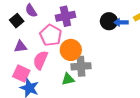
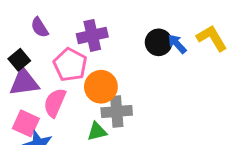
black square: (17, 21) -> (19, 60), moved
blue arrow: (121, 22) -> (177, 44), turned 48
purple triangle: (20, 46) -> (24, 82), size x1.5

